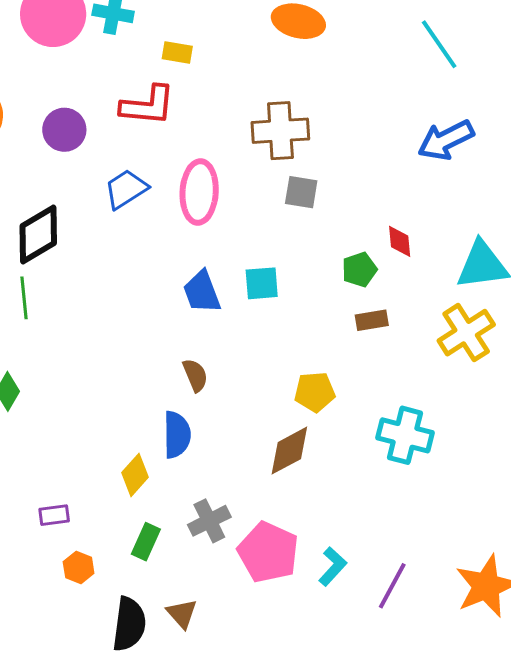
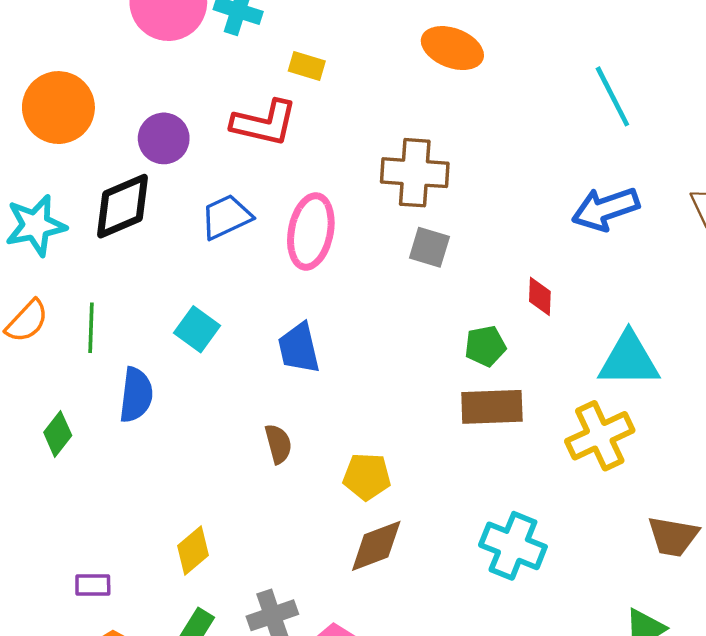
black diamond: (38, 234) -> (123, 206), moved
red diamond: (400, 241) -> (540, 296), moved
cyan square: (262, 283) -> (197, 329), moved, turned 33
brown rectangle: (372, 320) -> (492, 407), size x1.6
yellow pentagon: (315, 392) -> (367, 477), moved
blue semicircle: (177, 435) -> (136, 395), moved

